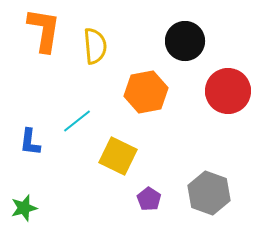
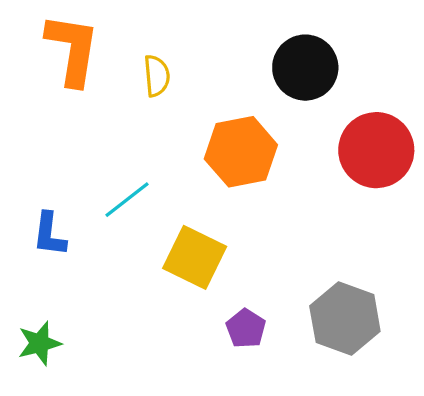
yellow semicircle: (95, 46) -> (157, 76), size x0.7

